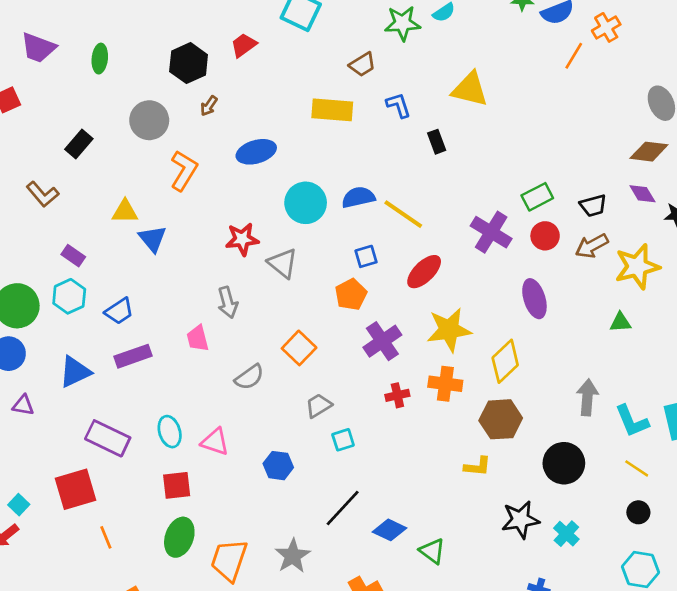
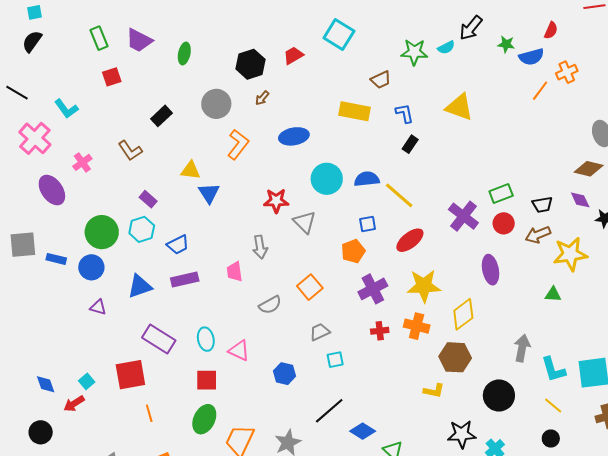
black rectangle: (437, 142) -> (410, 144), moved, turned 48

